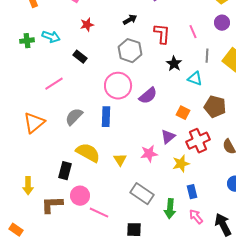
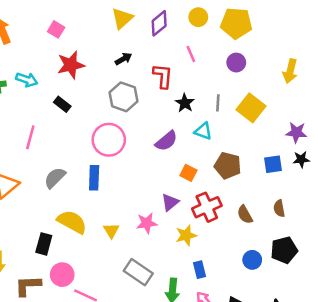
red star: (87, 25) -> (71, 65), size x1.6
pink line: (193, 32) -> (191, 54), moved
black star: (174, 64) -> (185, 103), moved
pink line: (54, 84) -> (30, 137), turned -42
purple semicircle: (148, 96) -> (166, 141), moved

